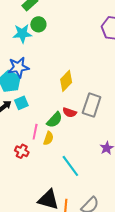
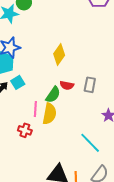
gray rectangle: (92, 105) -> (90, 85), moved, size x0.7
yellow semicircle: (48, 138) -> (49, 114), size x1.5
cyan line: (70, 166) -> (90, 143), moved

